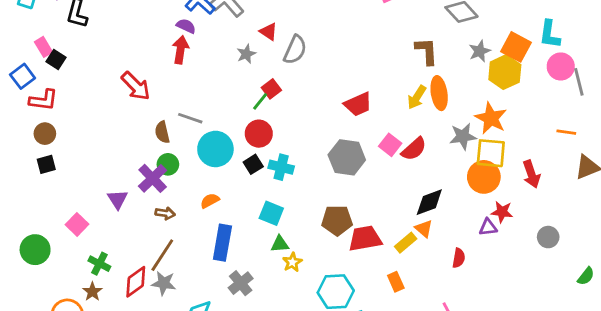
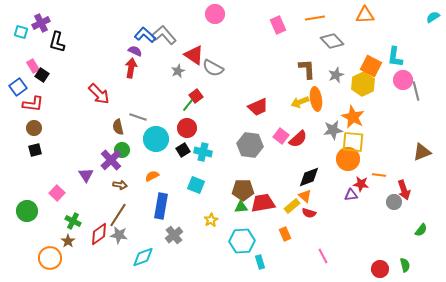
red triangle: (269, 32) -> (194, 55), size x1.5
gray semicircle: (295, 50) -> (213, 68), turned 95
gray star: (480, 51) -> (336, 75), moved
yellow arrow: (417, 97) -> (300, 102), turned 36
orange line: (566, 132) -> (379, 175), moved
red arrow: (531, 174) -> (404, 190), moved
green triangle: (280, 244) -> (241, 207), moved
red semicircle: (459, 258) -> (309, 213), moved, turned 96

